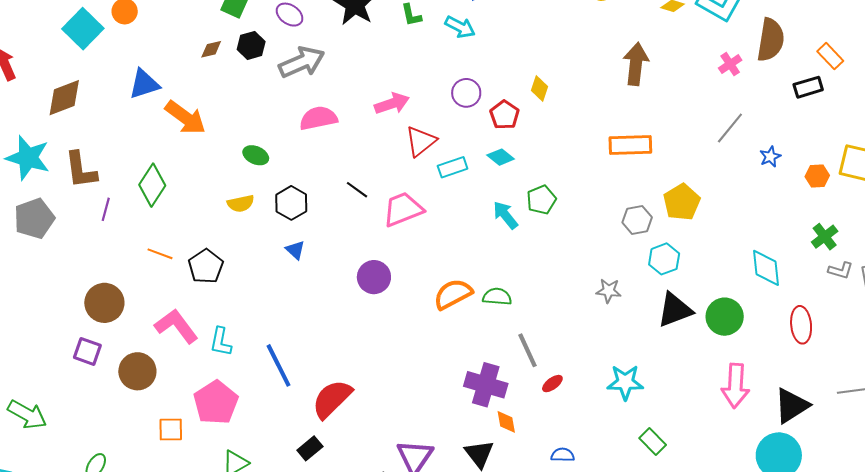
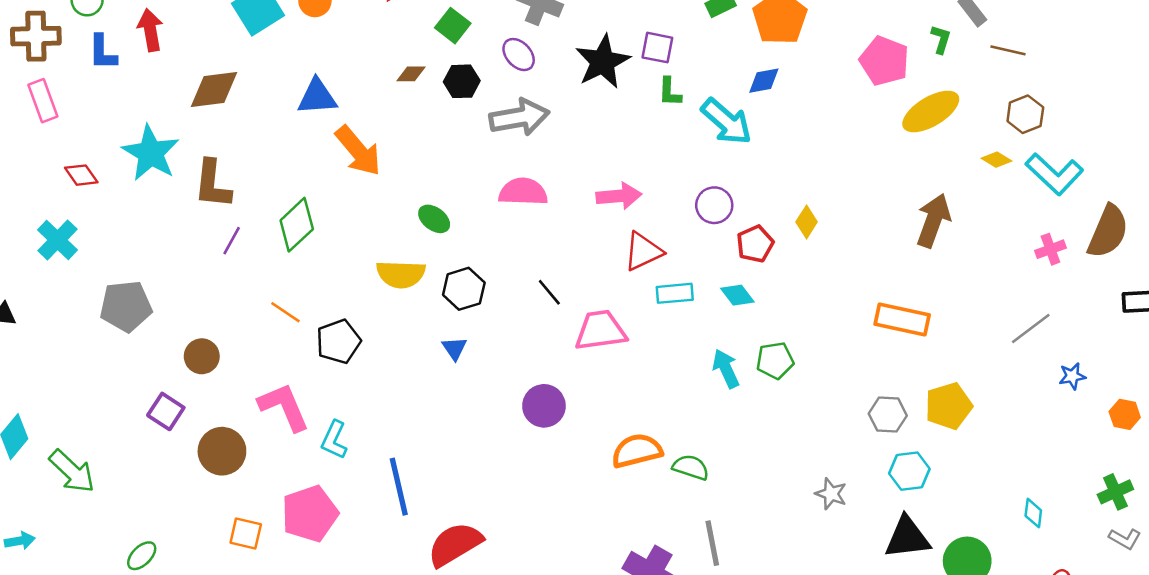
cyan arrow: (460, 27) -> (726, 122), size x1.4
yellow semicircle: (241, 203) -> (401, 274), size x1.4
gray pentagon: (34, 218) -> (126, 306), moved
cyan diamond: (766, 268) -> (1033, 513), size x0.6
brown circle: (104, 303) -> (202, 356), size x0.7

